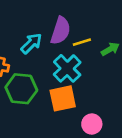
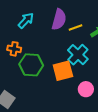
cyan arrow: (31, 43) -> (26, 21), moved
cyan cross: (67, 68) -> (78, 55), moved

